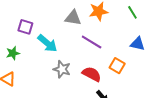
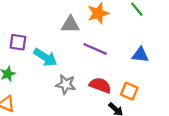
blue triangle: (138, 44) -> (140, 55), moved
orange square: (117, 66) -> (129, 91), moved

